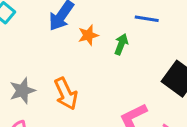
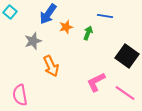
gray star: (22, 91) -> (33, 41), moved

